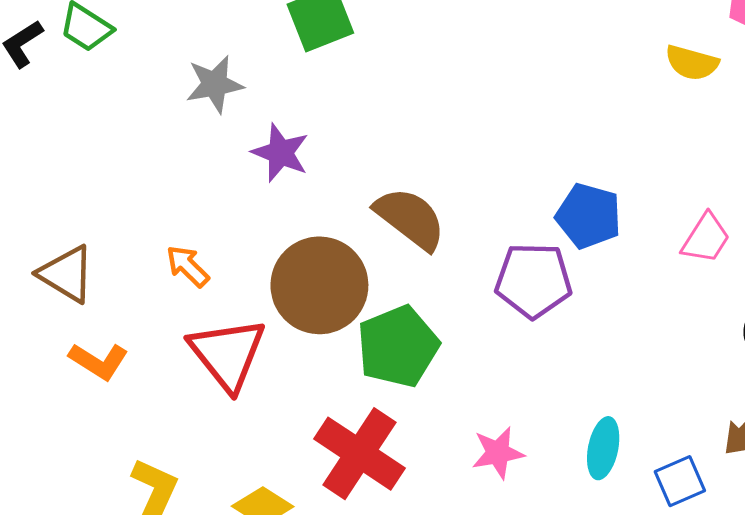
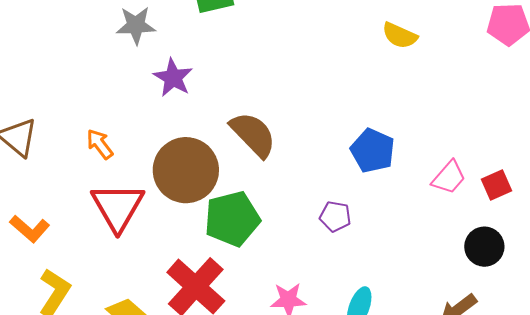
yellow semicircle: (692, 63) -> (400, 36), moved
purple pentagon: (533, 280) -> (335, 216), moved, size x0.6
orange L-shape: (99, 361) -> (30, 229), moved

